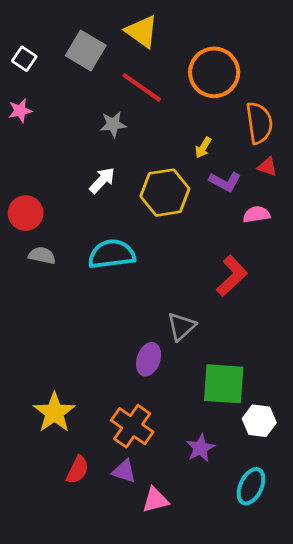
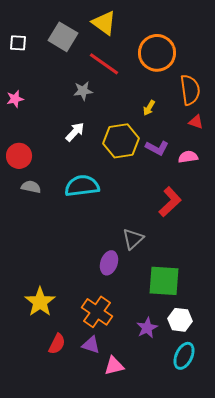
white square: (24, 59) -> (18, 43), turned -30
pink star: (20, 111) -> (15, 99), moved
purple L-shape: (225, 182) -> (157, 148), moved
white hexagon: (259, 421) -> (180, 320), moved

